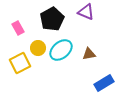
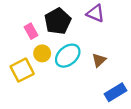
pink rectangle: (18, 28) -> (31, 31), moved
brown triangle: (89, 54) -> (99, 60), turned -32

